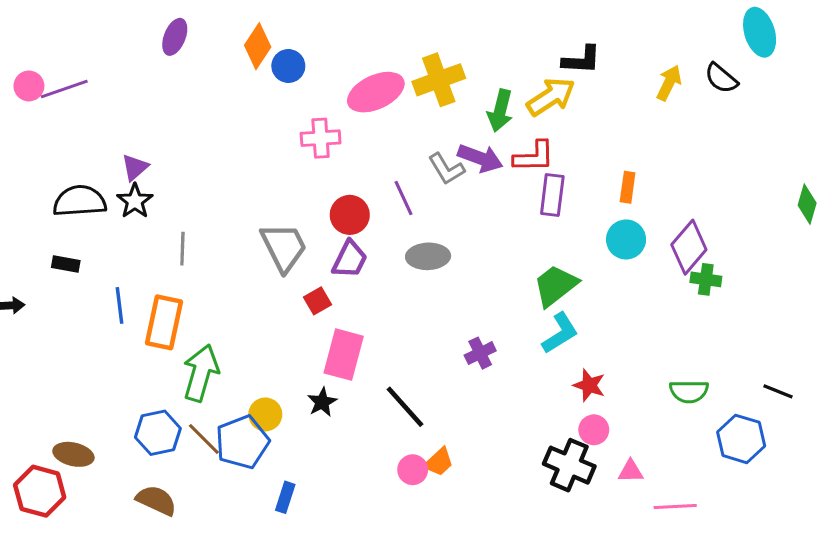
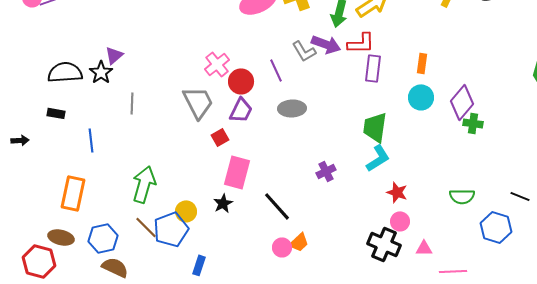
pink cross: (321, 138) -> (217, 64), moved, turned -35
purple triangle: (135, 167) -> (114, 55), moved
green trapezoid: (555, 285) -> (375, 127), turned -44
orange rectangle: (164, 322) -> (73, 193), moved
blue hexagon: (158, 433) -> (103, 238), moved

